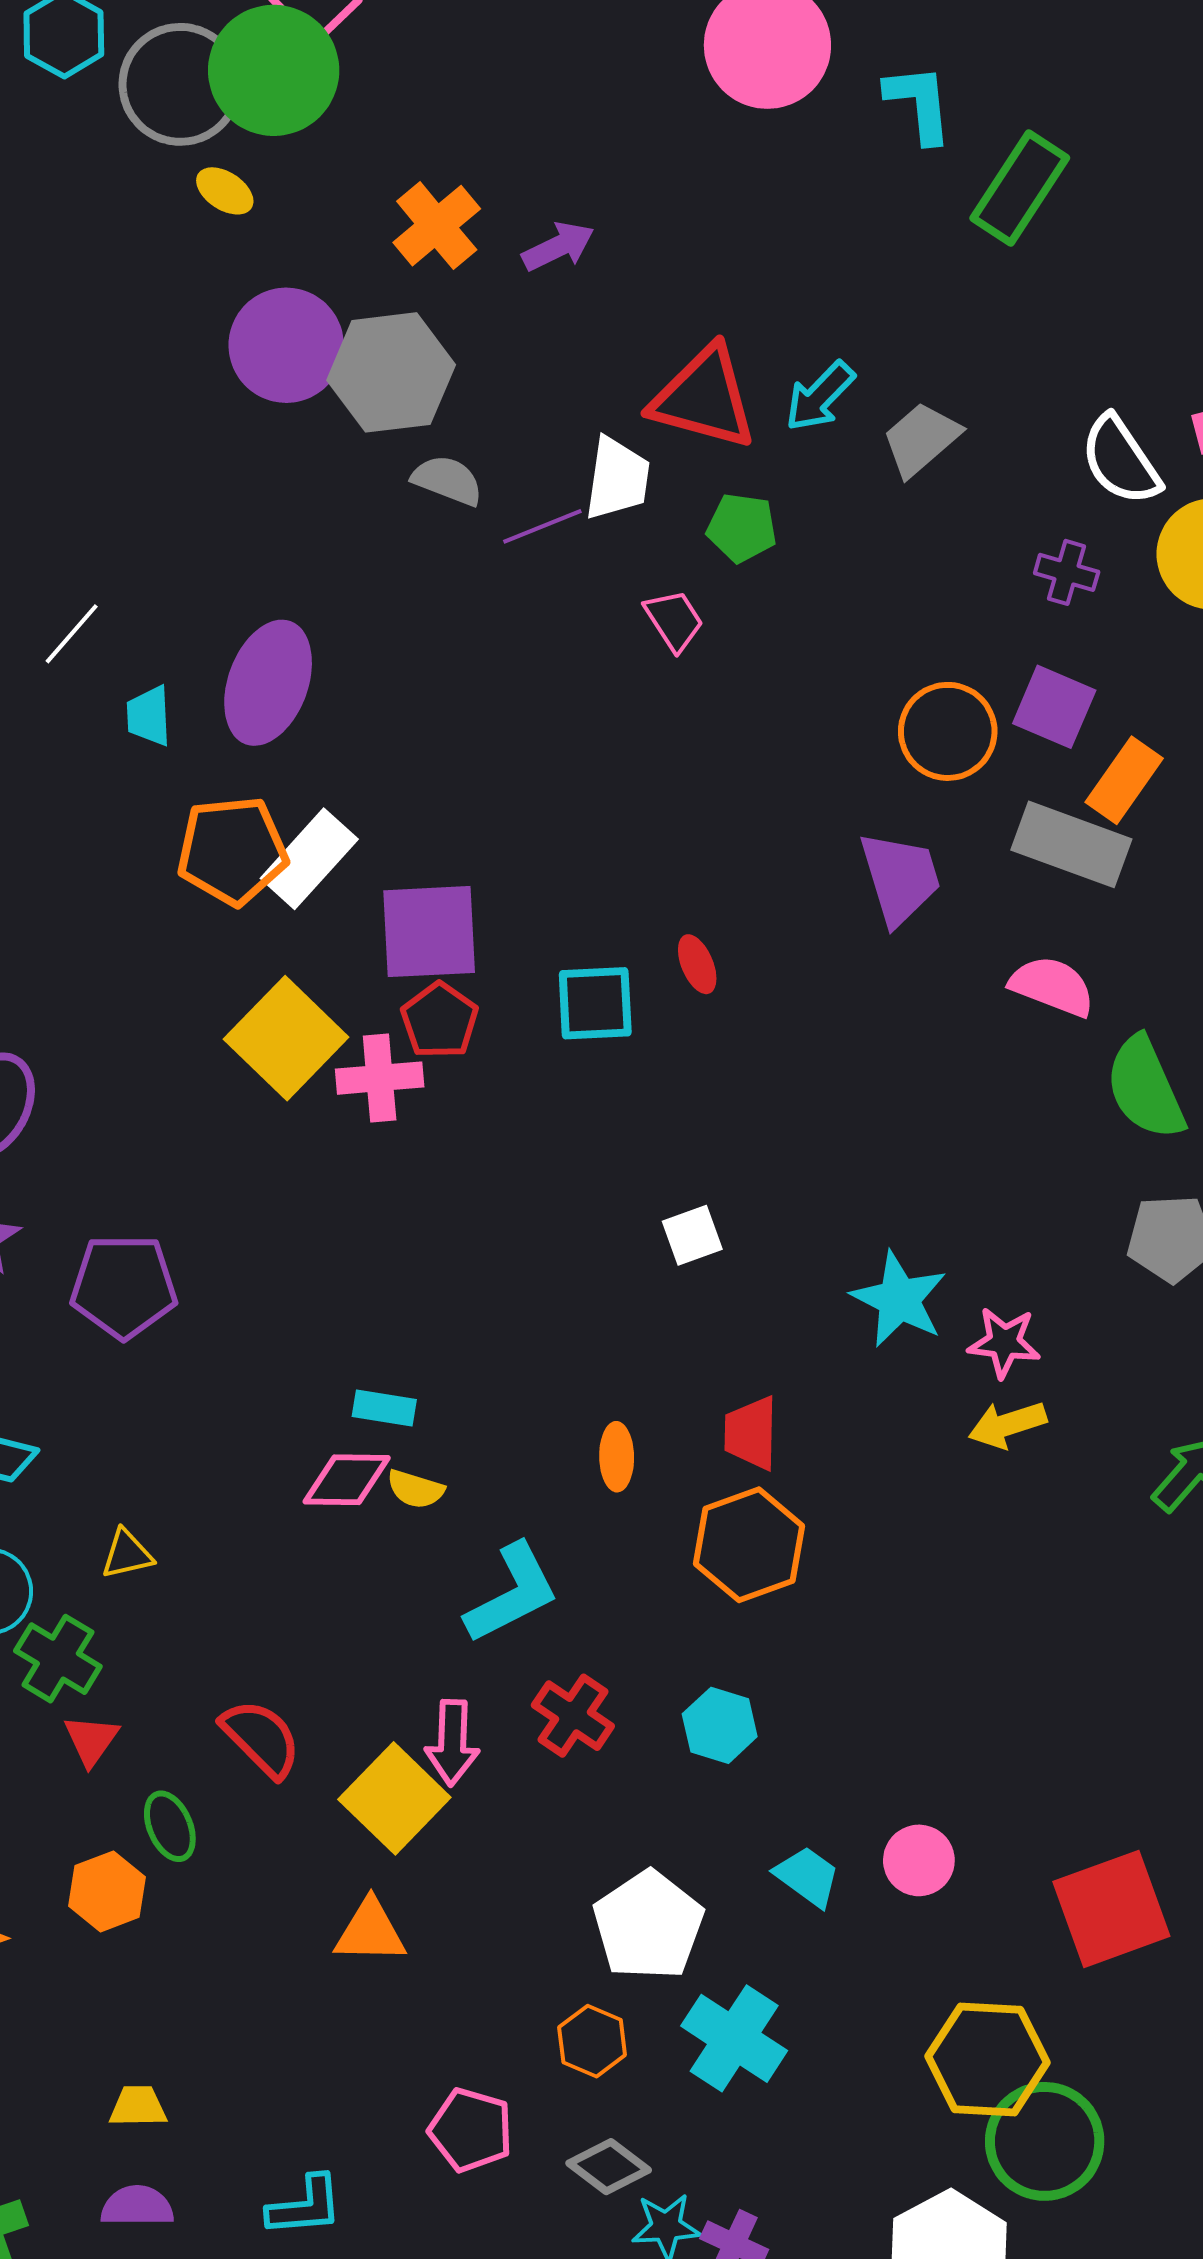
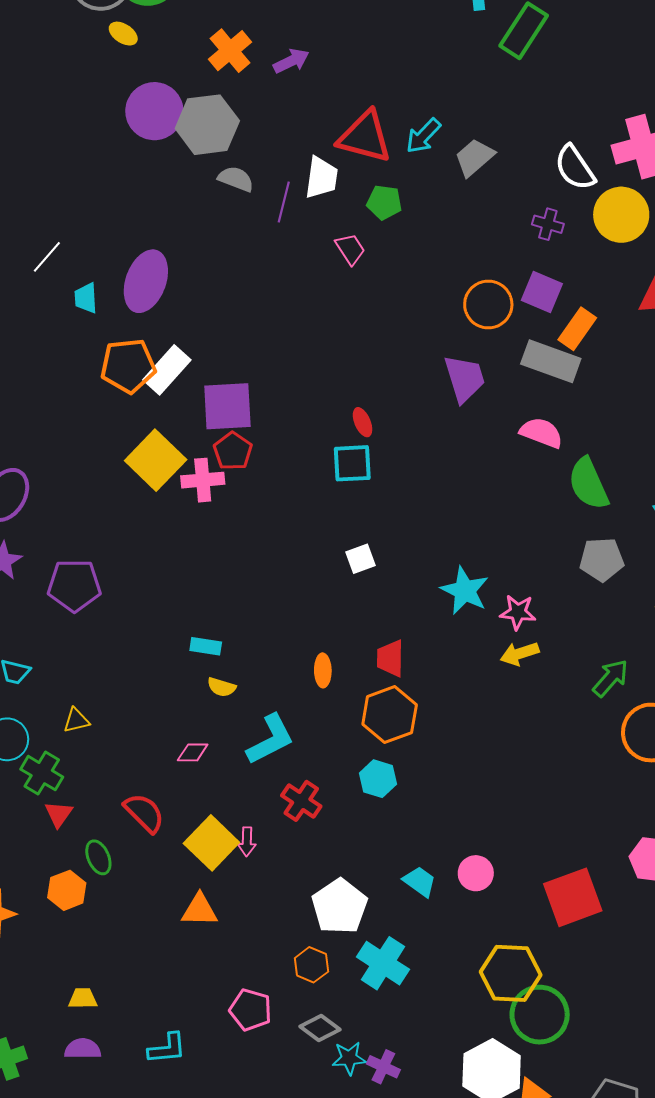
purple line: (542, 526) -> (284, 202), turned -54
cyan square: (595, 1003) -> (352, 463), moved
pink diamond: (347, 1480) -> (193, 752), moved, size x0.7
cyan hexagon: (720, 1725) -> (378, 779), moved
pink arrow: (452, 1743) -> (247, 842), moved, size x0.7

